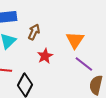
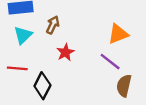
orange triangle: (75, 40) -> (118, 34), moved, turned 36

